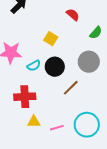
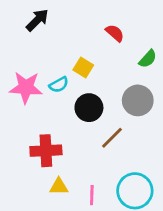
cyan semicircle: (34, 66) -> (59, 85), moved
pink line: (57, 128) -> (92, 195), turned -72

